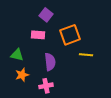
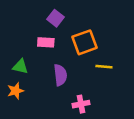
orange star: (22, 75) -> (16, 91), moved
pink cross: (46, 86) -> (81, 104), moved

